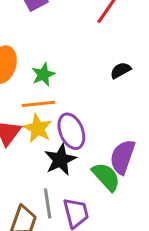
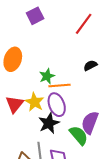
green star: (43, 75) -> (47, 76), moved
orange line: (38, 104) -> (59, 85), moved

